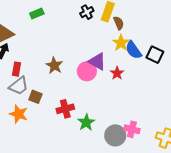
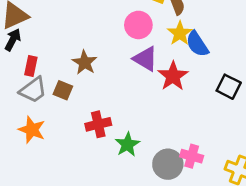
black square: (155, 55) -> (229, 87), moved
pink circle: (87, 71) -> (138, 25), moved
red star: (117, 73) -> (173, 76), size x1.5
brown square: (35, 97) -> (63, 90), moved

